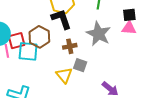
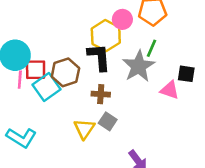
pink triangle: (129, 28) -> (170, 90), moved
gray star: (98, 34) -> (139, 66), moved
cyan square: (28, 51) -> (46, 87), turned 35

